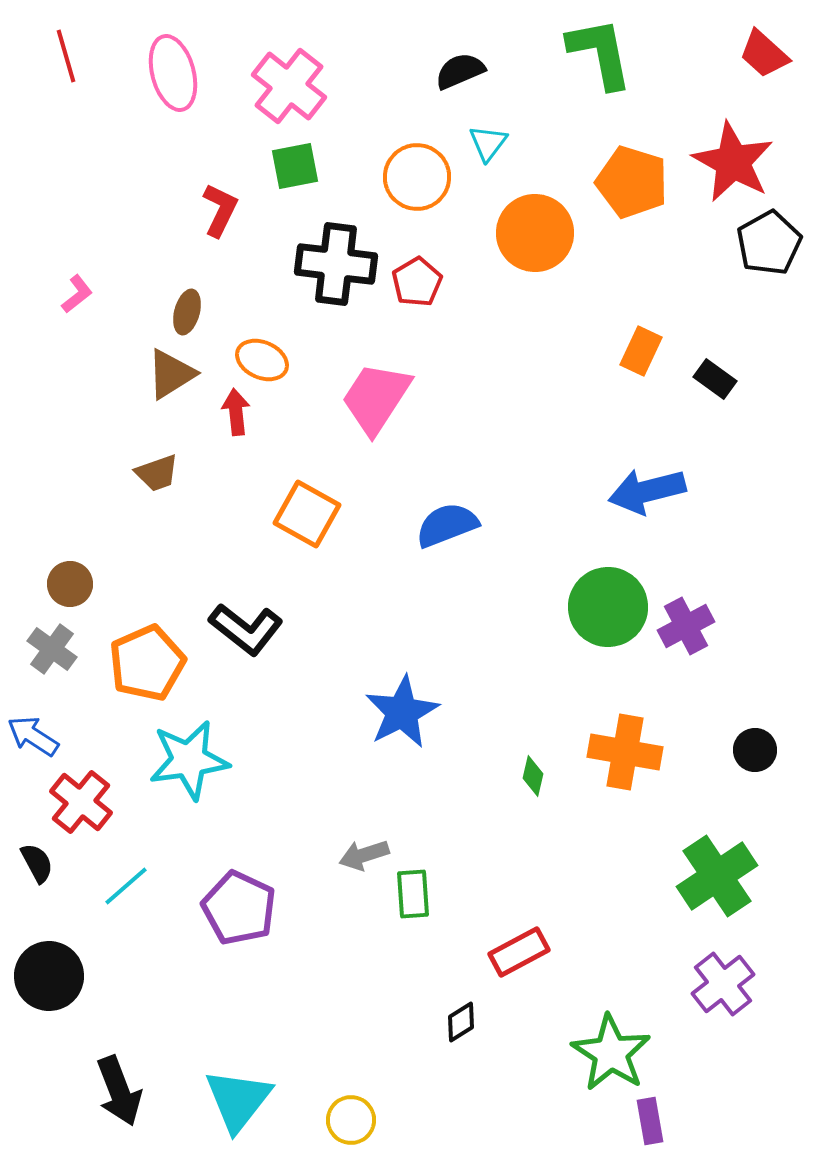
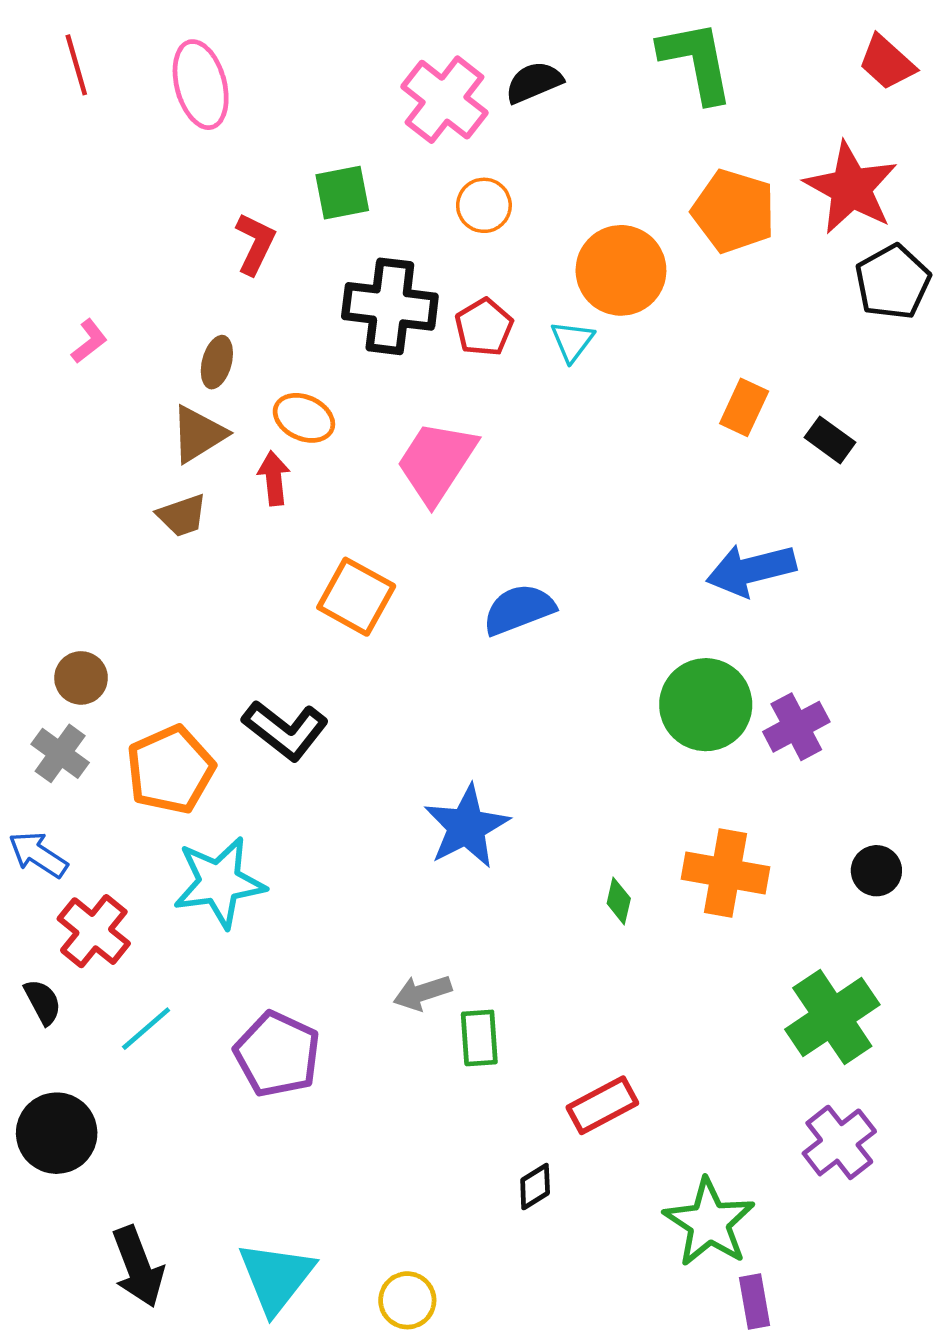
pink cross: (289, 86) -> (444, 100), moved
cyan triangle: (488, 143) -> (572, 341), moved
orange circle: (417, 177) -> (484, 205), size x0.7
brown trapezoid: (157, 473) -> (182, 515), moved

